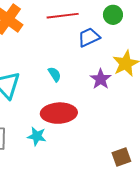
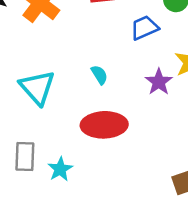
cyan star: (37, 136) -> (60, 169), moved, turned 30

